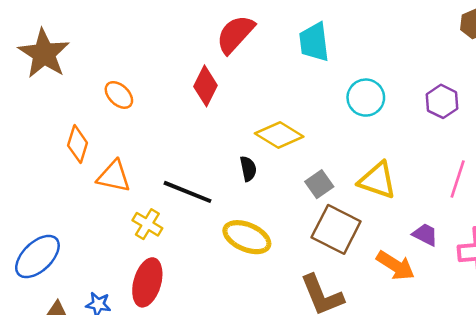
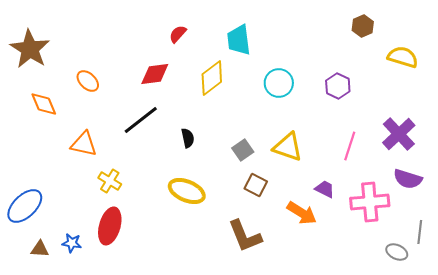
red semicircle: (235, 34) -> (178, 34), size x0.6
red diamond: (206, 86) -> (155, 74), turned 56
yellow diamond: (279, 135) -> (212, 78), moved, turned -69
orange diamond: (78, 144) -> (44, 104), moved, turned -40
black line: (187, 192) -> (141, 120), moved, turned -60
brown square: (336, 229) -> (256, 185), size x0.6

